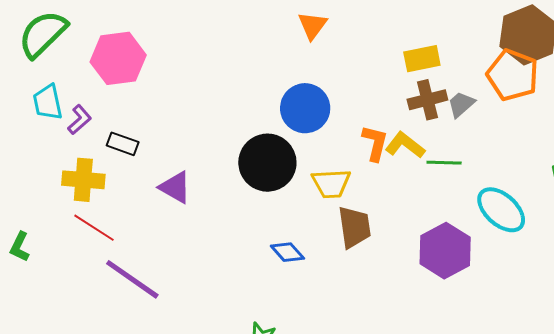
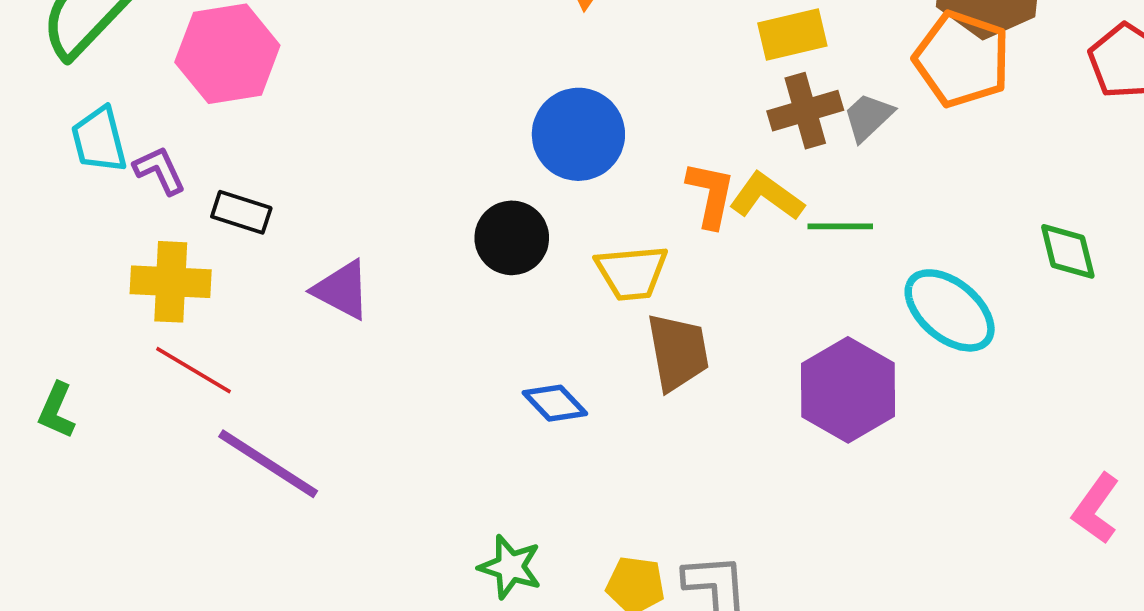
purple L-shape: (79, 120) -> (160, 170), turned -72
black circle: (267, 163) -> (512, 238), size x0.7

